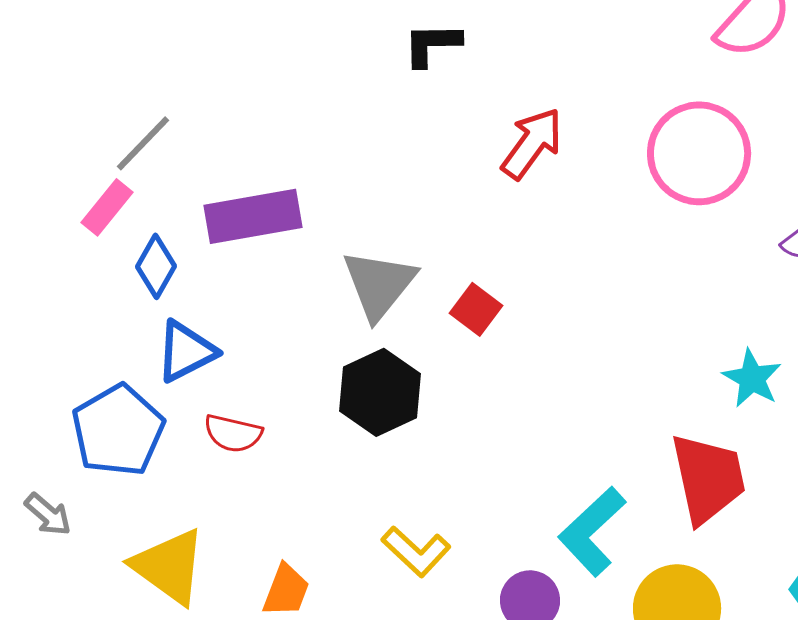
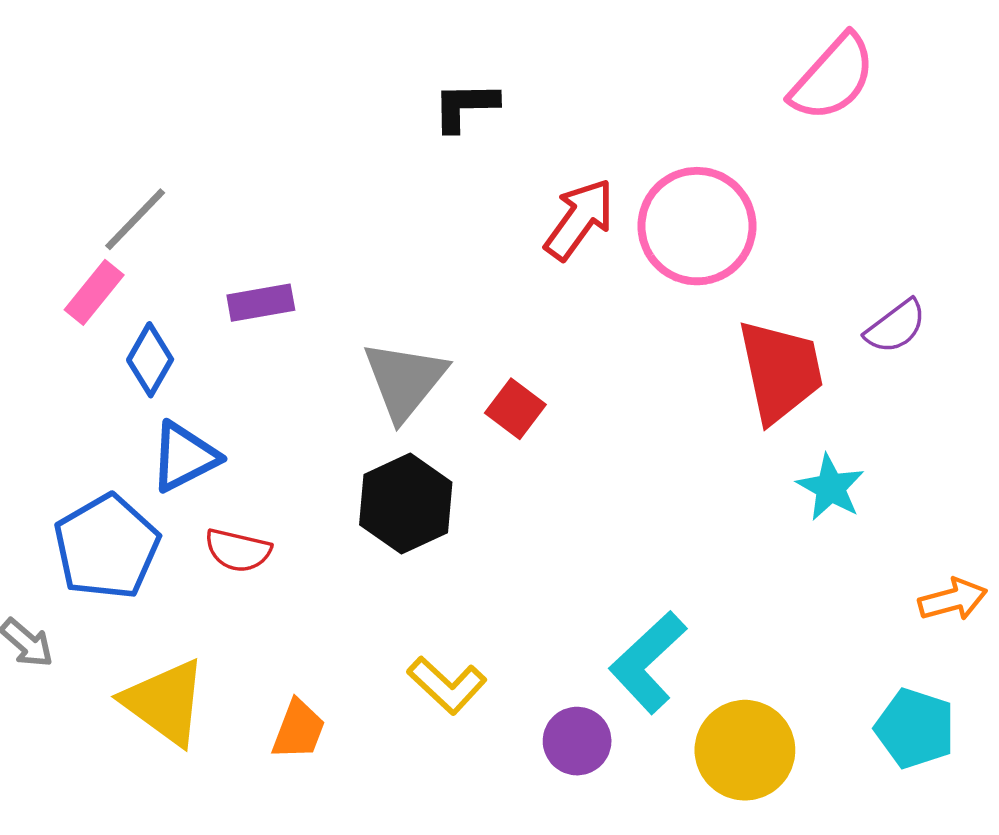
pink circle: (699, 153) -> (697, 226), moved
purple rectangle: (253, 216) -> (261, 303), size x0.6
red trapezoid: (708, 478) -> (780, 371), moved

